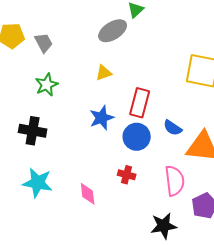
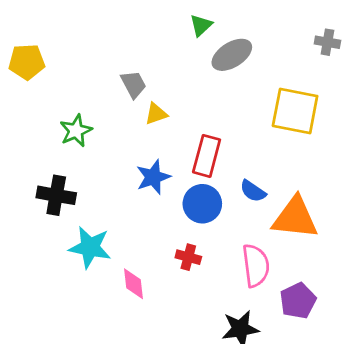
gray ellipse: (113, 31) -> (232, 55), moved
gray trapezoid: (44, 43) -> (133, 84), moved
cyan star: (38, 183) -> (90, 247), moved

